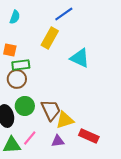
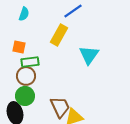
cyan triangle: (80, 58) -> (89, 55), turned 40
green circle: (25, 106) -> (25, 96), moved

